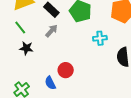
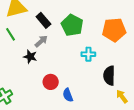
black star: (26, 48) -> (30, 57), moved
blue semicircle: (50, 83) -> (68, 95), moved

